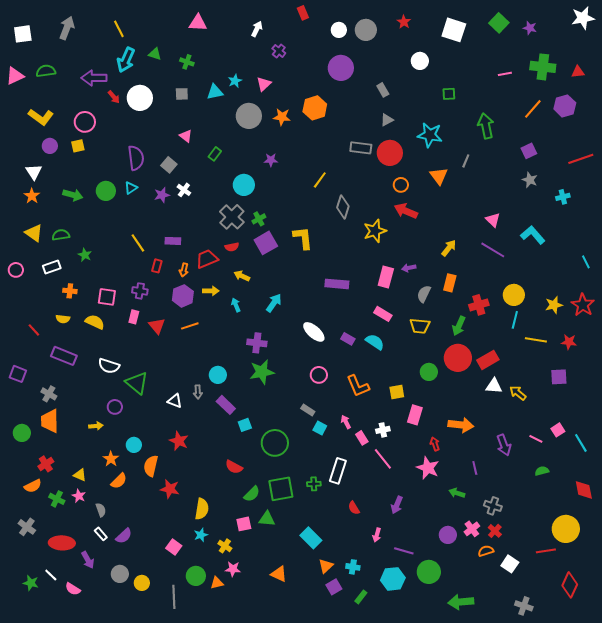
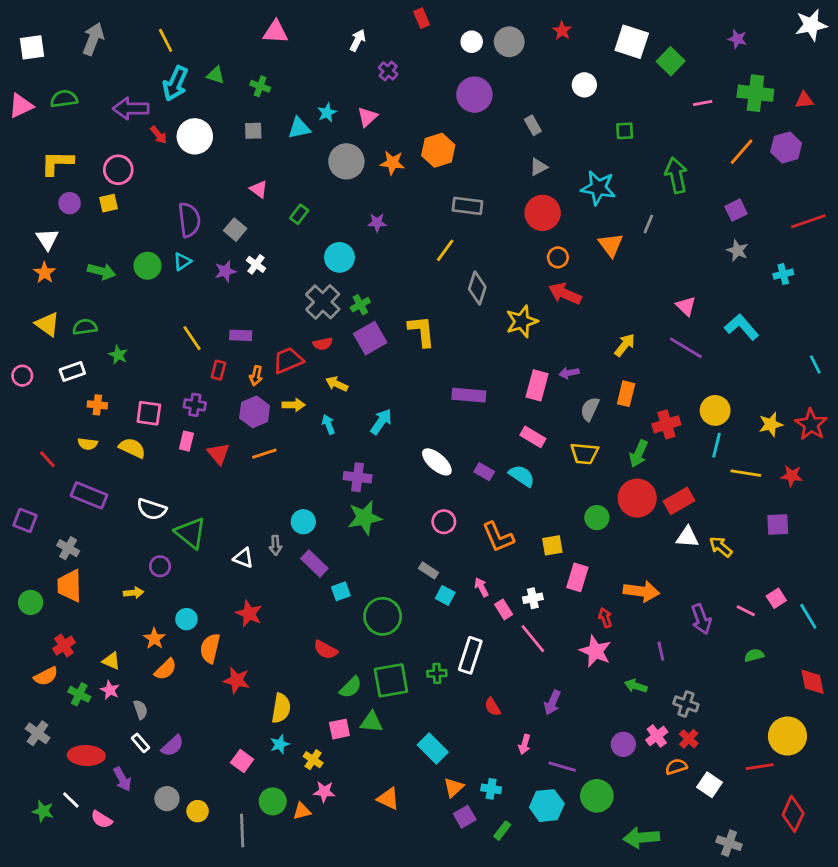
green square: (499, 23) -> (671, 61), moved
yellow L-shape: (41, 117) -> (57, 163), turned 145
gray rectangle: (361, 148) -> (467, 206), moved

